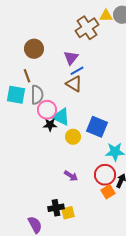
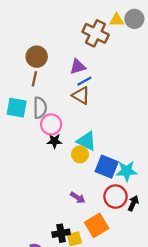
brown cross: (87, 28) -> (96, 33), turned -30
purple triangle: (71, 58) -> (78, 67), turned 35
brown line: (27, 76) -> (34, 79), moved, turned 32
cyan triangle: (61, 117) -> (87, 141), moved
blue square: (97, 127) -> (107, 167), moved
orange square: (108, 192) -> (97, 225), moved, size x1.5

